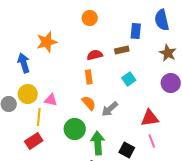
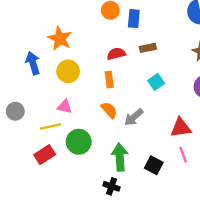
blue rectangle: (136, 31) -> (134, 19), moved
orange star: (47, 42) -> (60, 38), turned -30
yellow circle: (28, 94) -> (68, 71), moved
yellow line: (39, 117) -> (50, 127), turned 72
green circle: (75, 129) -> (79, 142), moved

